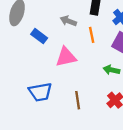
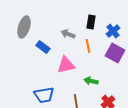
green arrow: (111, 70) -> (91, 81), moved

